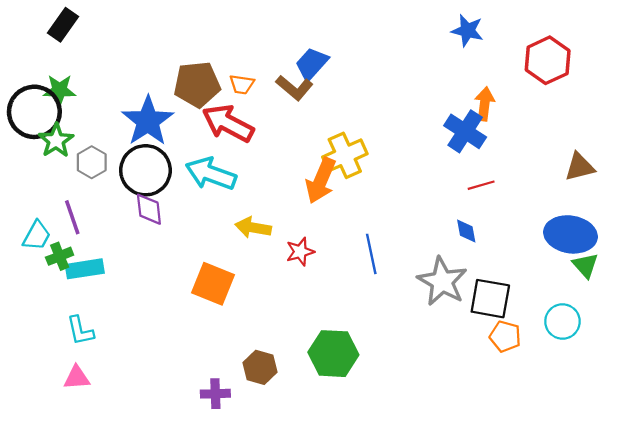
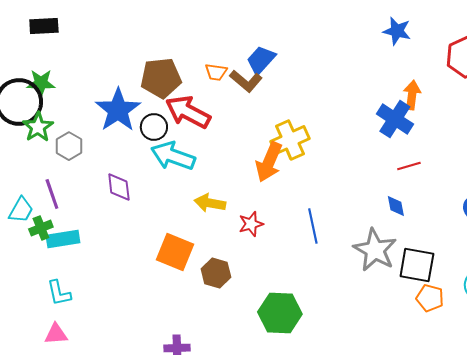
black rectangle: (63, 25) -> (44, 26), turned 52
orange trapezoid: (242, 84) -> (216, 72), moved
black circle: (145, 170) -> (154, 127), moved, size x0.6
brown hexagon: (260, 367) -> (216, 273), moved

